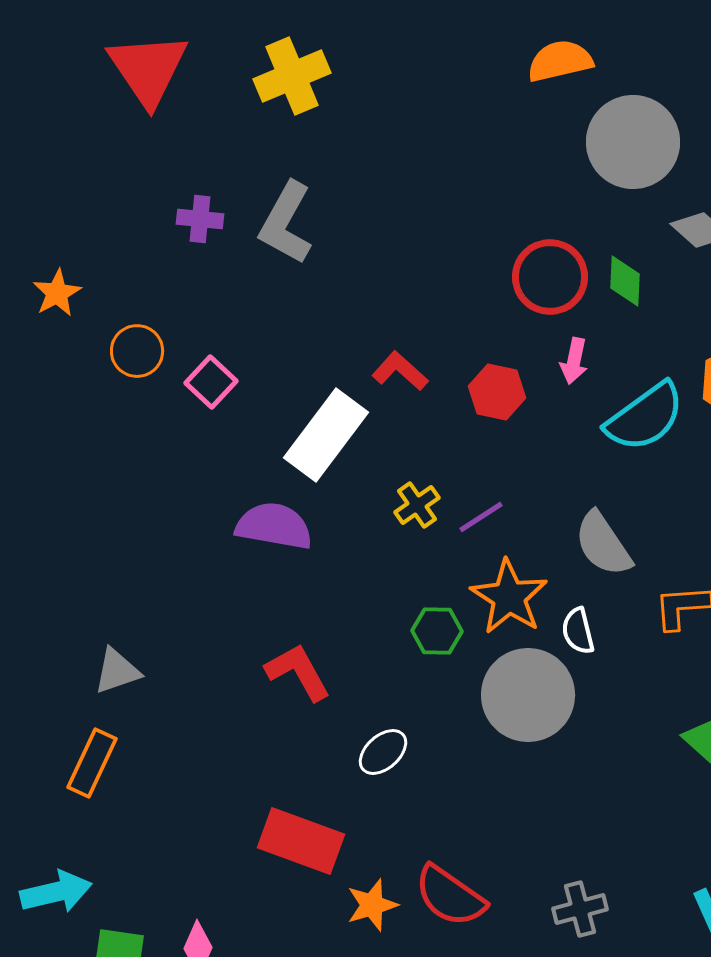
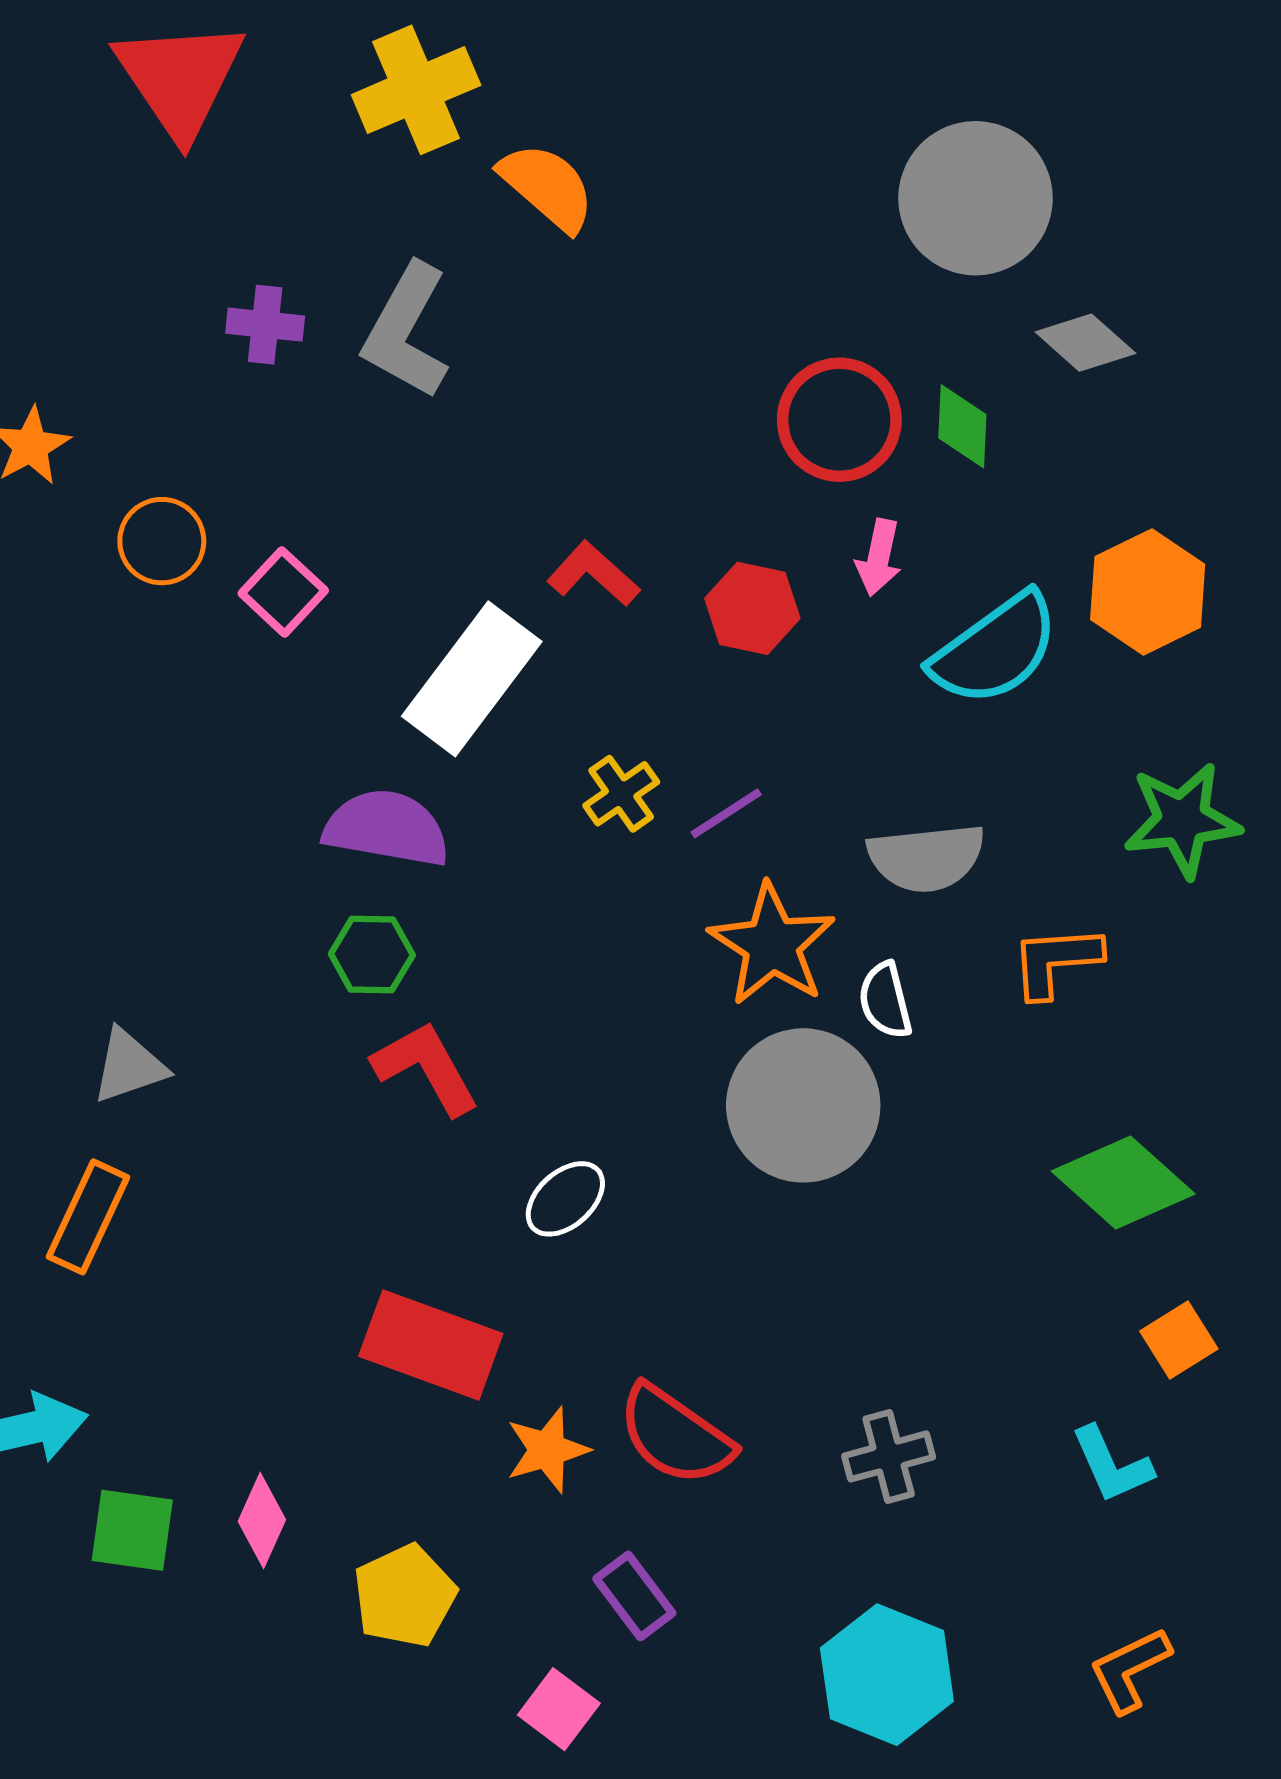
orange semicircle: (560, 61) -> (547, 187), moved, turned 54
gray semicircle: (603, 544) -> (926, 858), turned -62
green hexagon: (437, 631) -> (372, 954), moved

